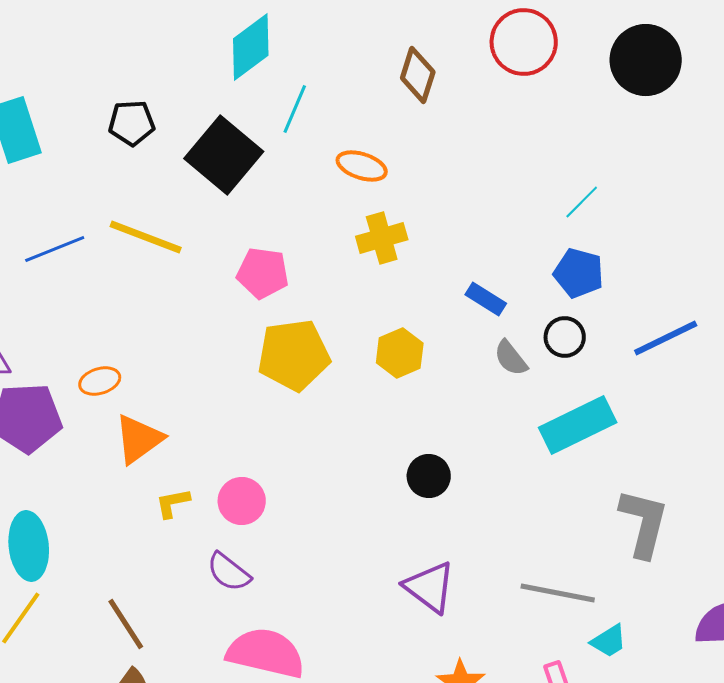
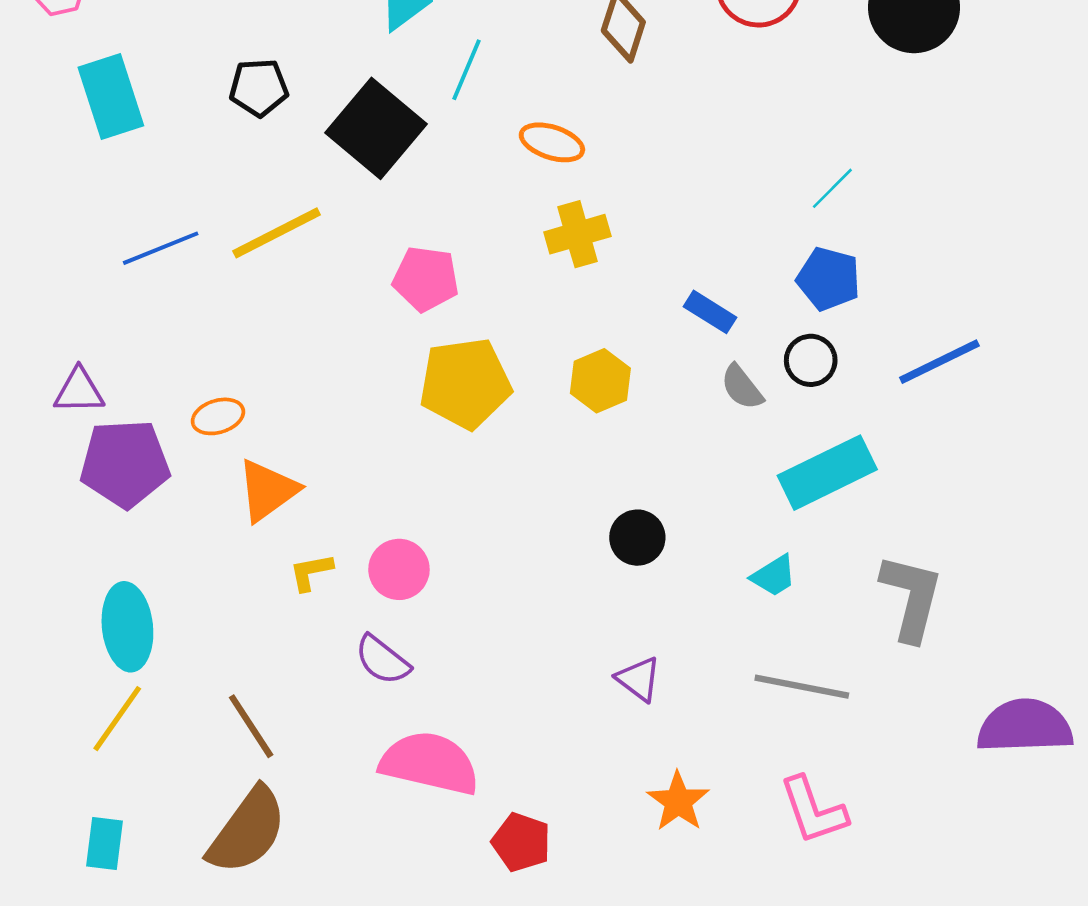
yellow line: (146, 237) -> (277, 233), turned -48
purple triangle: (430, 587) -> (639, 679), size x0.7
cyan trapezoid: (609, 641) -> (774, 576), moved

